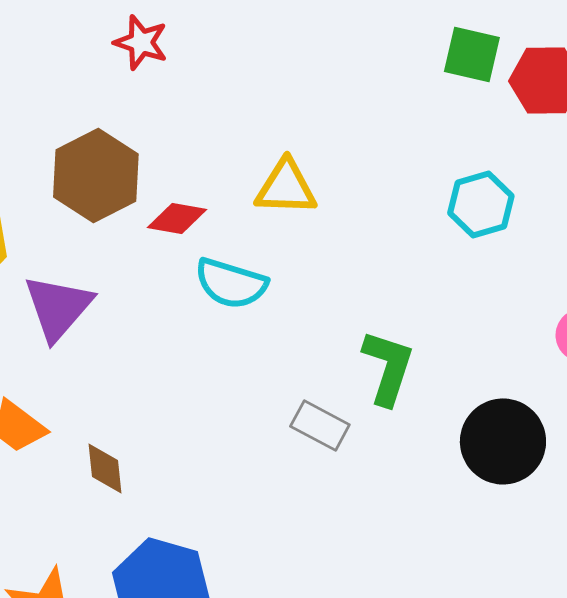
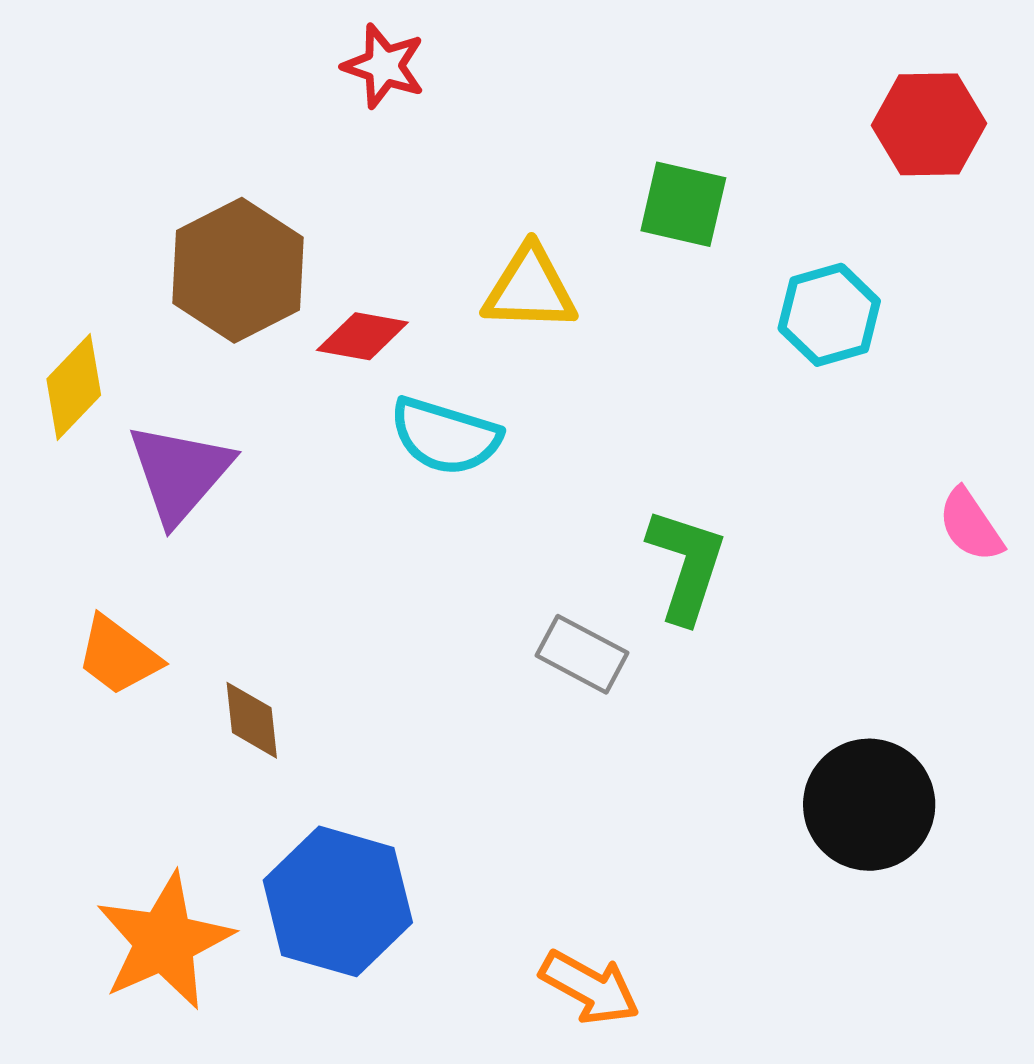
red star: (141, 42) -> (384, 66), moved
green square: (472, 54) -> (683, 204), moved
black circle: (503, 441) -> (869, 805), moved

